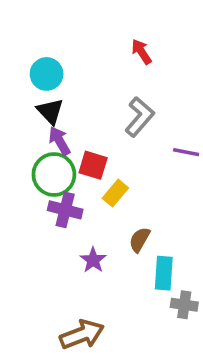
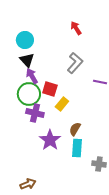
purple star: (93, 260) -> (50, 140), size x1.5
cyan rectangle: (164, 273) -> (77, 148), moved
brown arrow: (82, 335) -> (28, 184), moved, size x0.7

